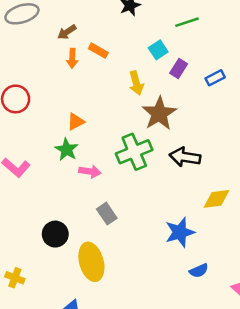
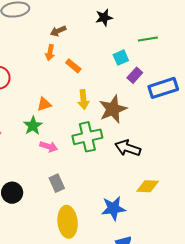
brown arrow: (67, 32) -> (58, 31), moved
orange rectangle: (98, 51) -> (73, 66), moved
blue rectangle: (215, 78) -> (163, 88), size x1.8
yellow arrow: (136, 83) -> (83, 99), moved
yellow ellipse: (91, 262) -> (68, 222), moved

